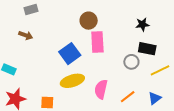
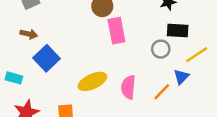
blue square: (70, 54) -> (47, 58), moved
blue triangle: (155, 98) -> (181, 77), moved

